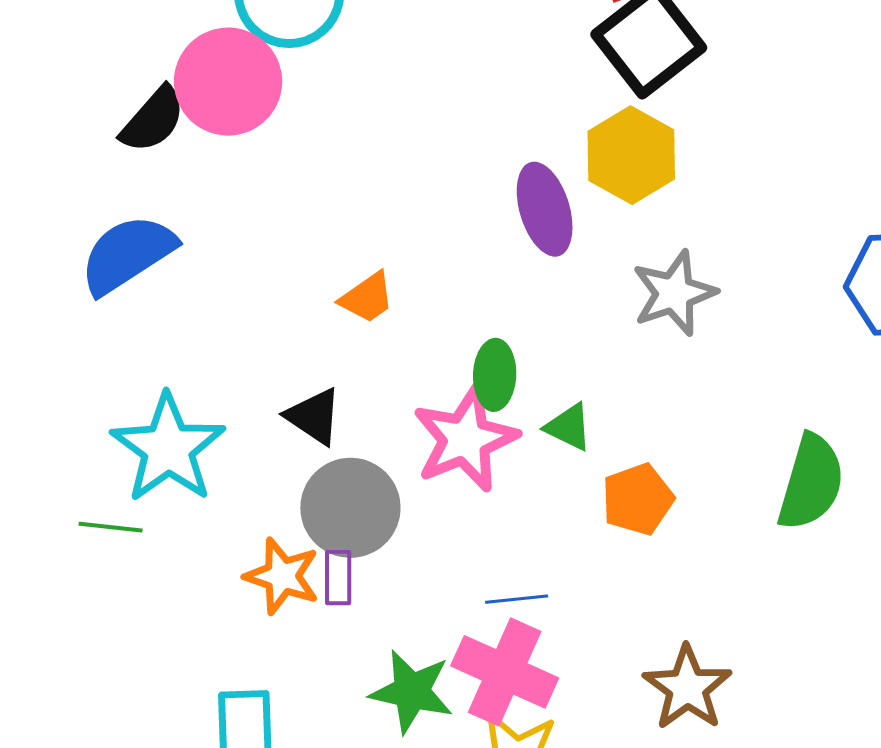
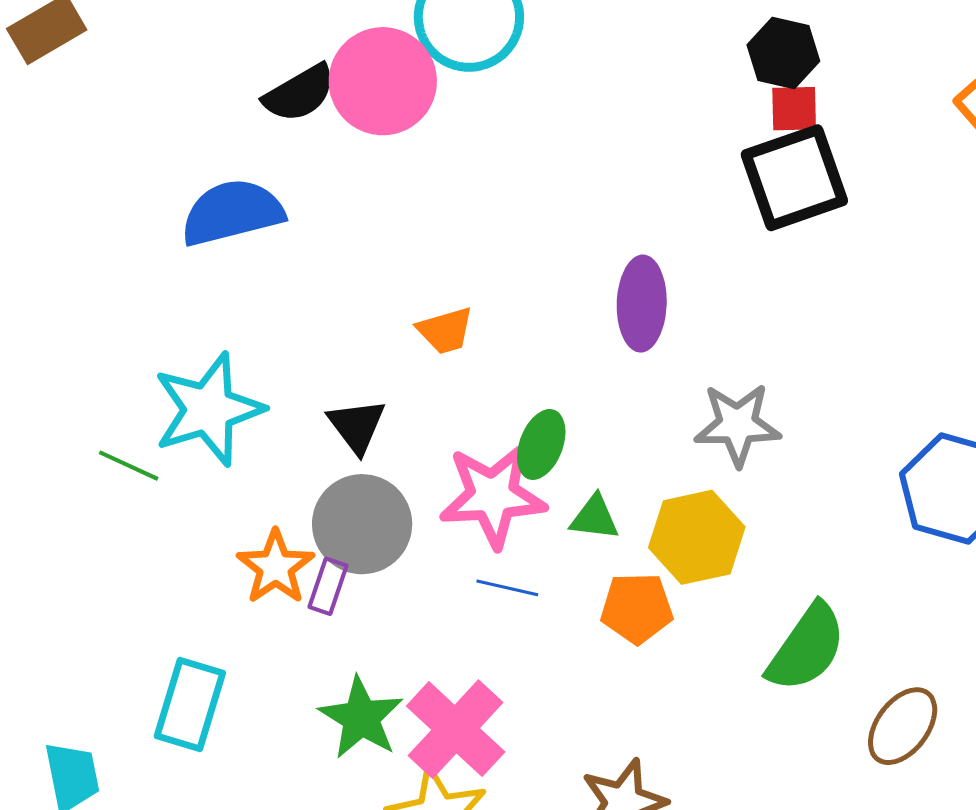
yellow hexagon: (631, 155) -> (697, 537), moved
green triangle: (569, 427) -> (595, 518), turned -38
blue line: (517, 599) -> (507, 588), moved

